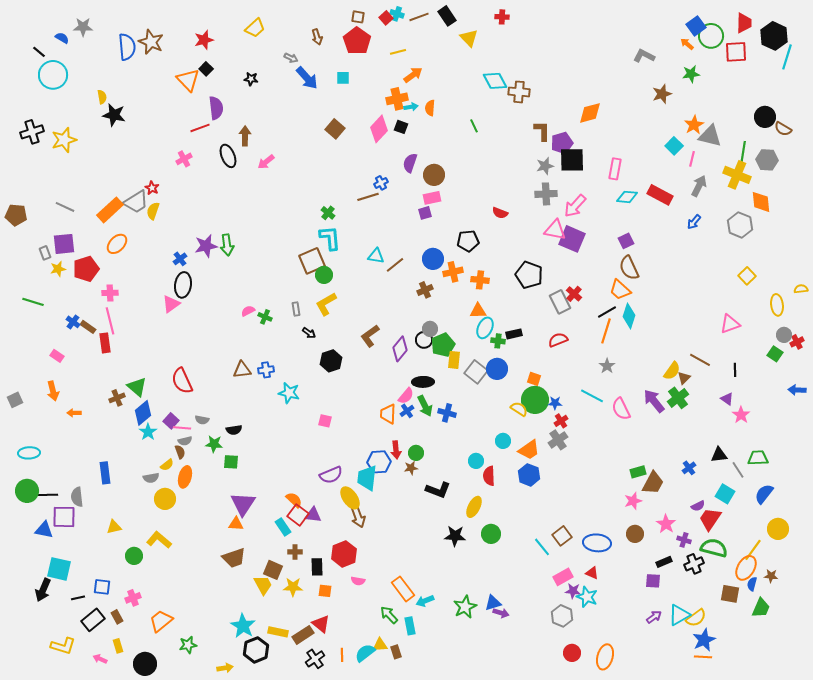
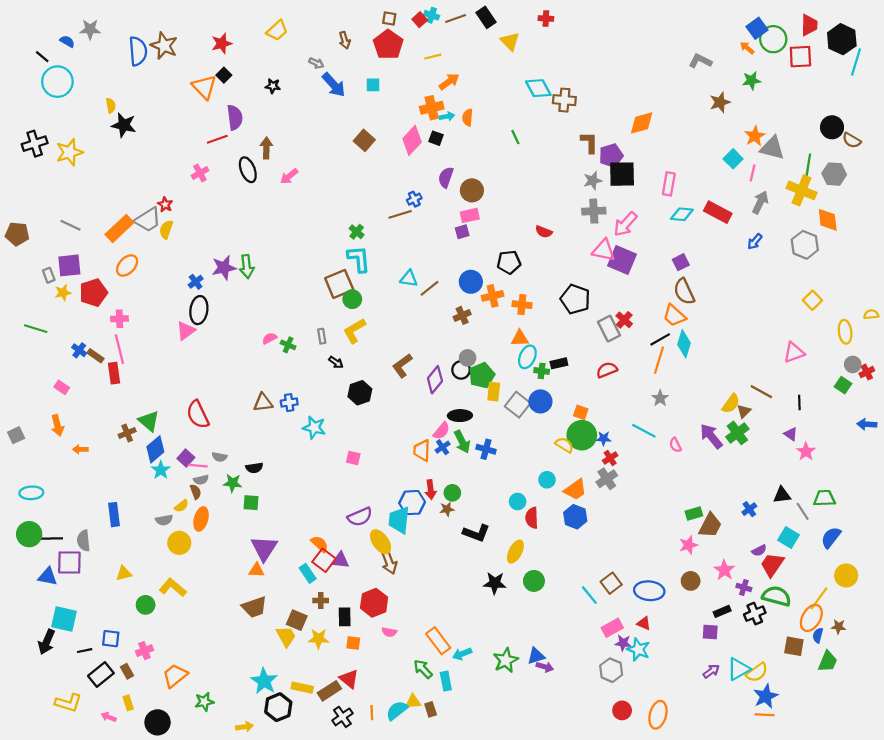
pink semicircle: (621, 409) -> (675, 445), size x0.6

